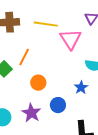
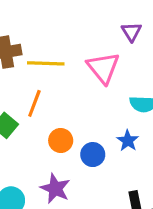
yellow line: (46, 24) -> (46, 63), moved
blue circle: (58, 105) -> (93, 155), moved

